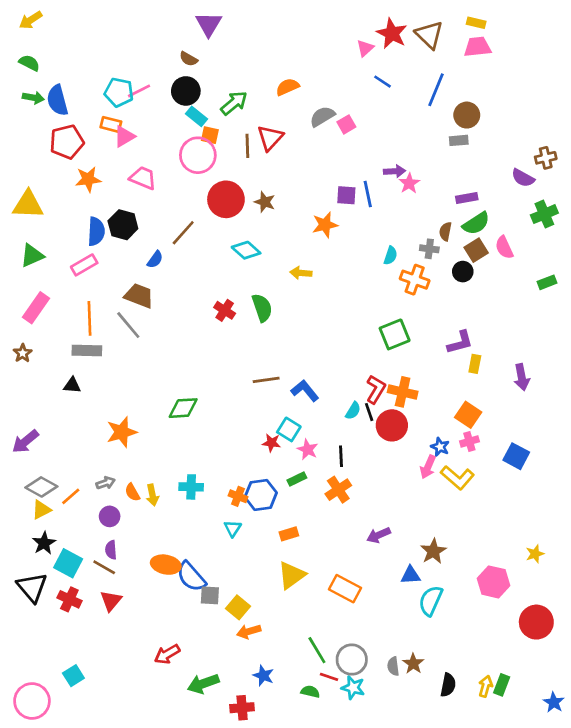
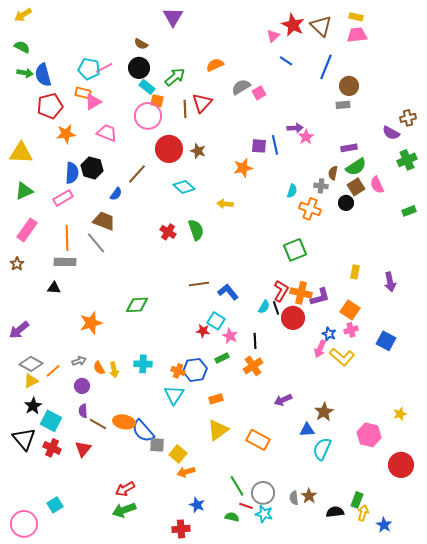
purple triangle: (209, 24) -> (173, 17), moved
purple L-shape: (460, 342) -> (320, 297), moved
cyan triangle: (233, 528) -> (174, 395), size x1.5
brown line: (104, 567) -> (98, 424), moved
green arrow: (203, 684) -> (124, 510), moved
black semicircle: (448, 685) -> (335, 512), turned -108
green rectangle: (502, 685) -> (357, 500), moved
blue star: (554, 702) -> (384, 525), moved

